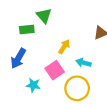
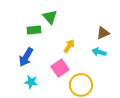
cyan arrow: (83, 63) -> (99, 52), moved
cyan star: (33, 85) -> (31, 82), moved

